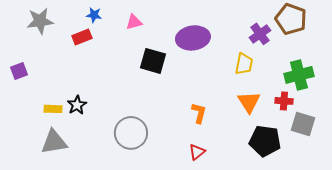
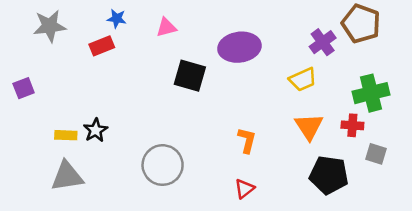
yellow trapezoid: (244, 64) -> (303, 79), turned 55
gray square: (303, 124) -> (376, 154), size x0.7

